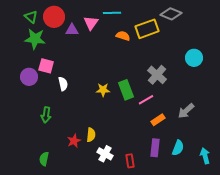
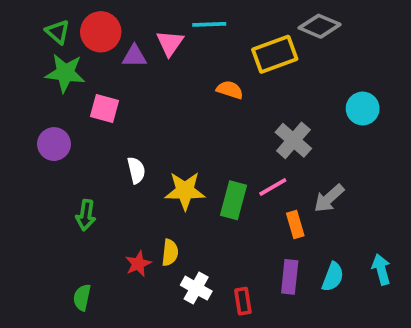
orange semicircle: (123, 36) -> (230, 90), moved
pink square: (46, 66) -> (104, 108), moved
white semicircle: (63, 84) -> (136, 170), moved
yellow star: (103, 90) -> (185, 191), moved, size x1.5
green rectangle: (126, 90) -> (234, 200), moved, turned 36
gray arrow: (186, 111) -> (329, 198), moved
orange rectangle: (158, 120) -> (295, 224), turned -72
cyan arrow: (205, 156) -> (381, 269), moved

